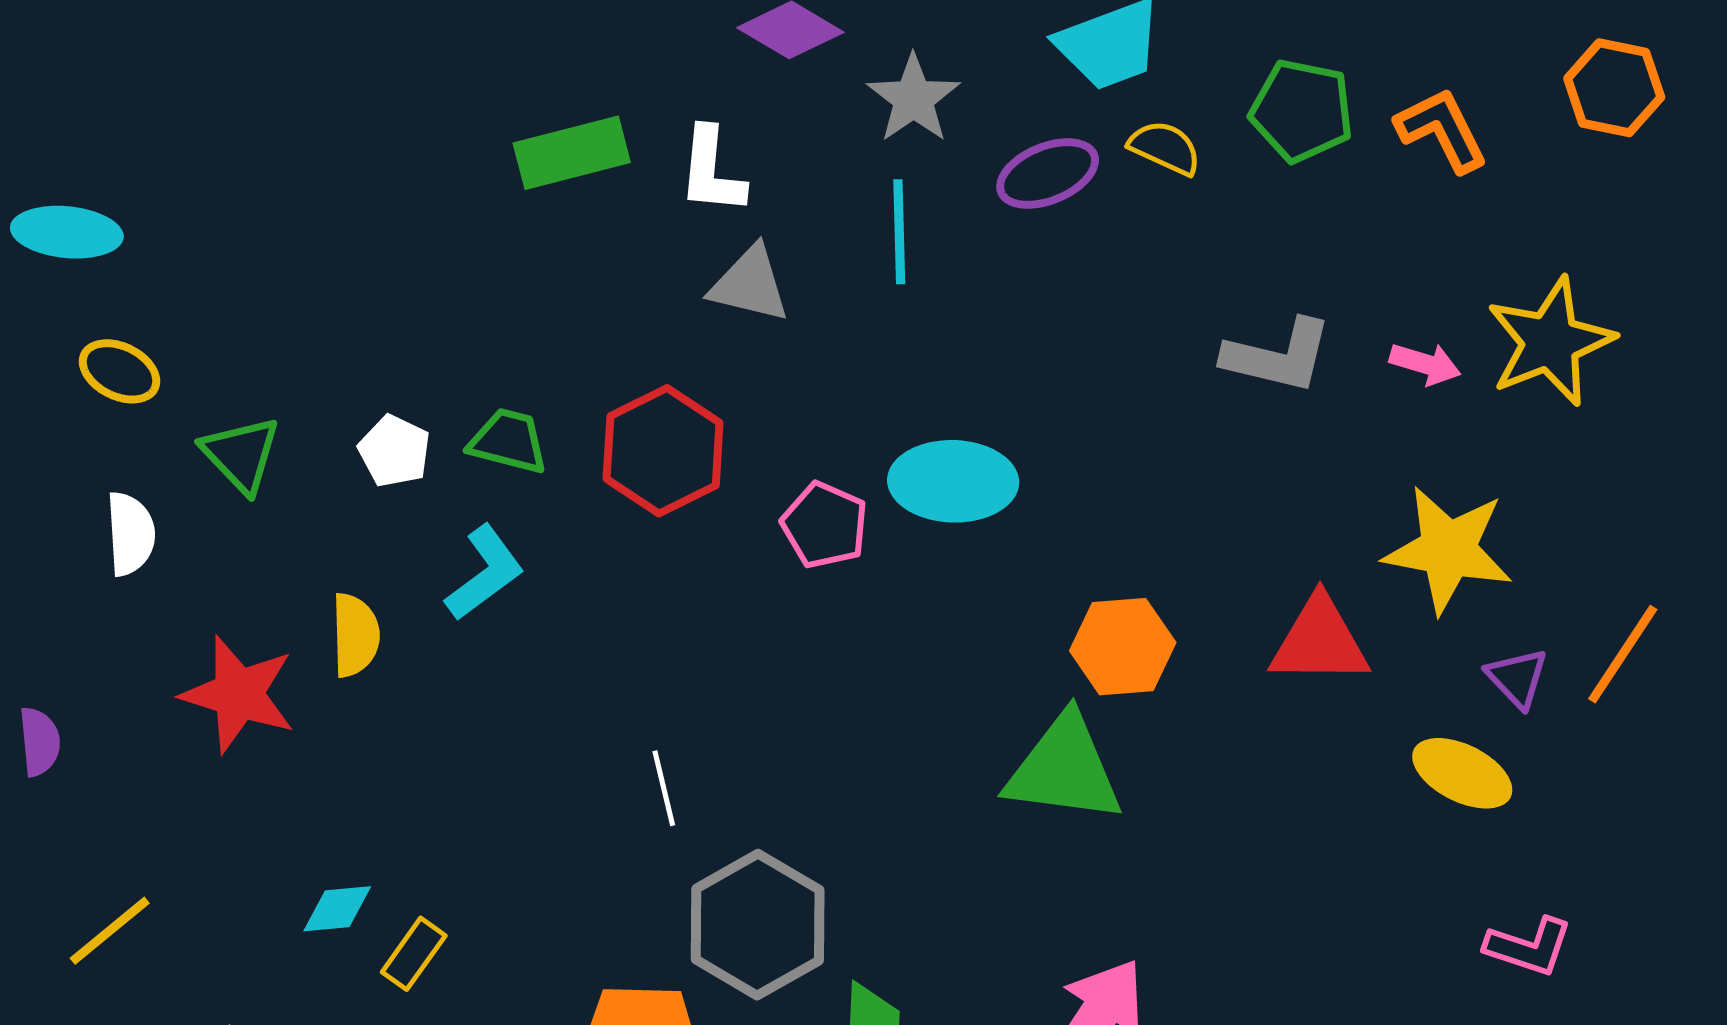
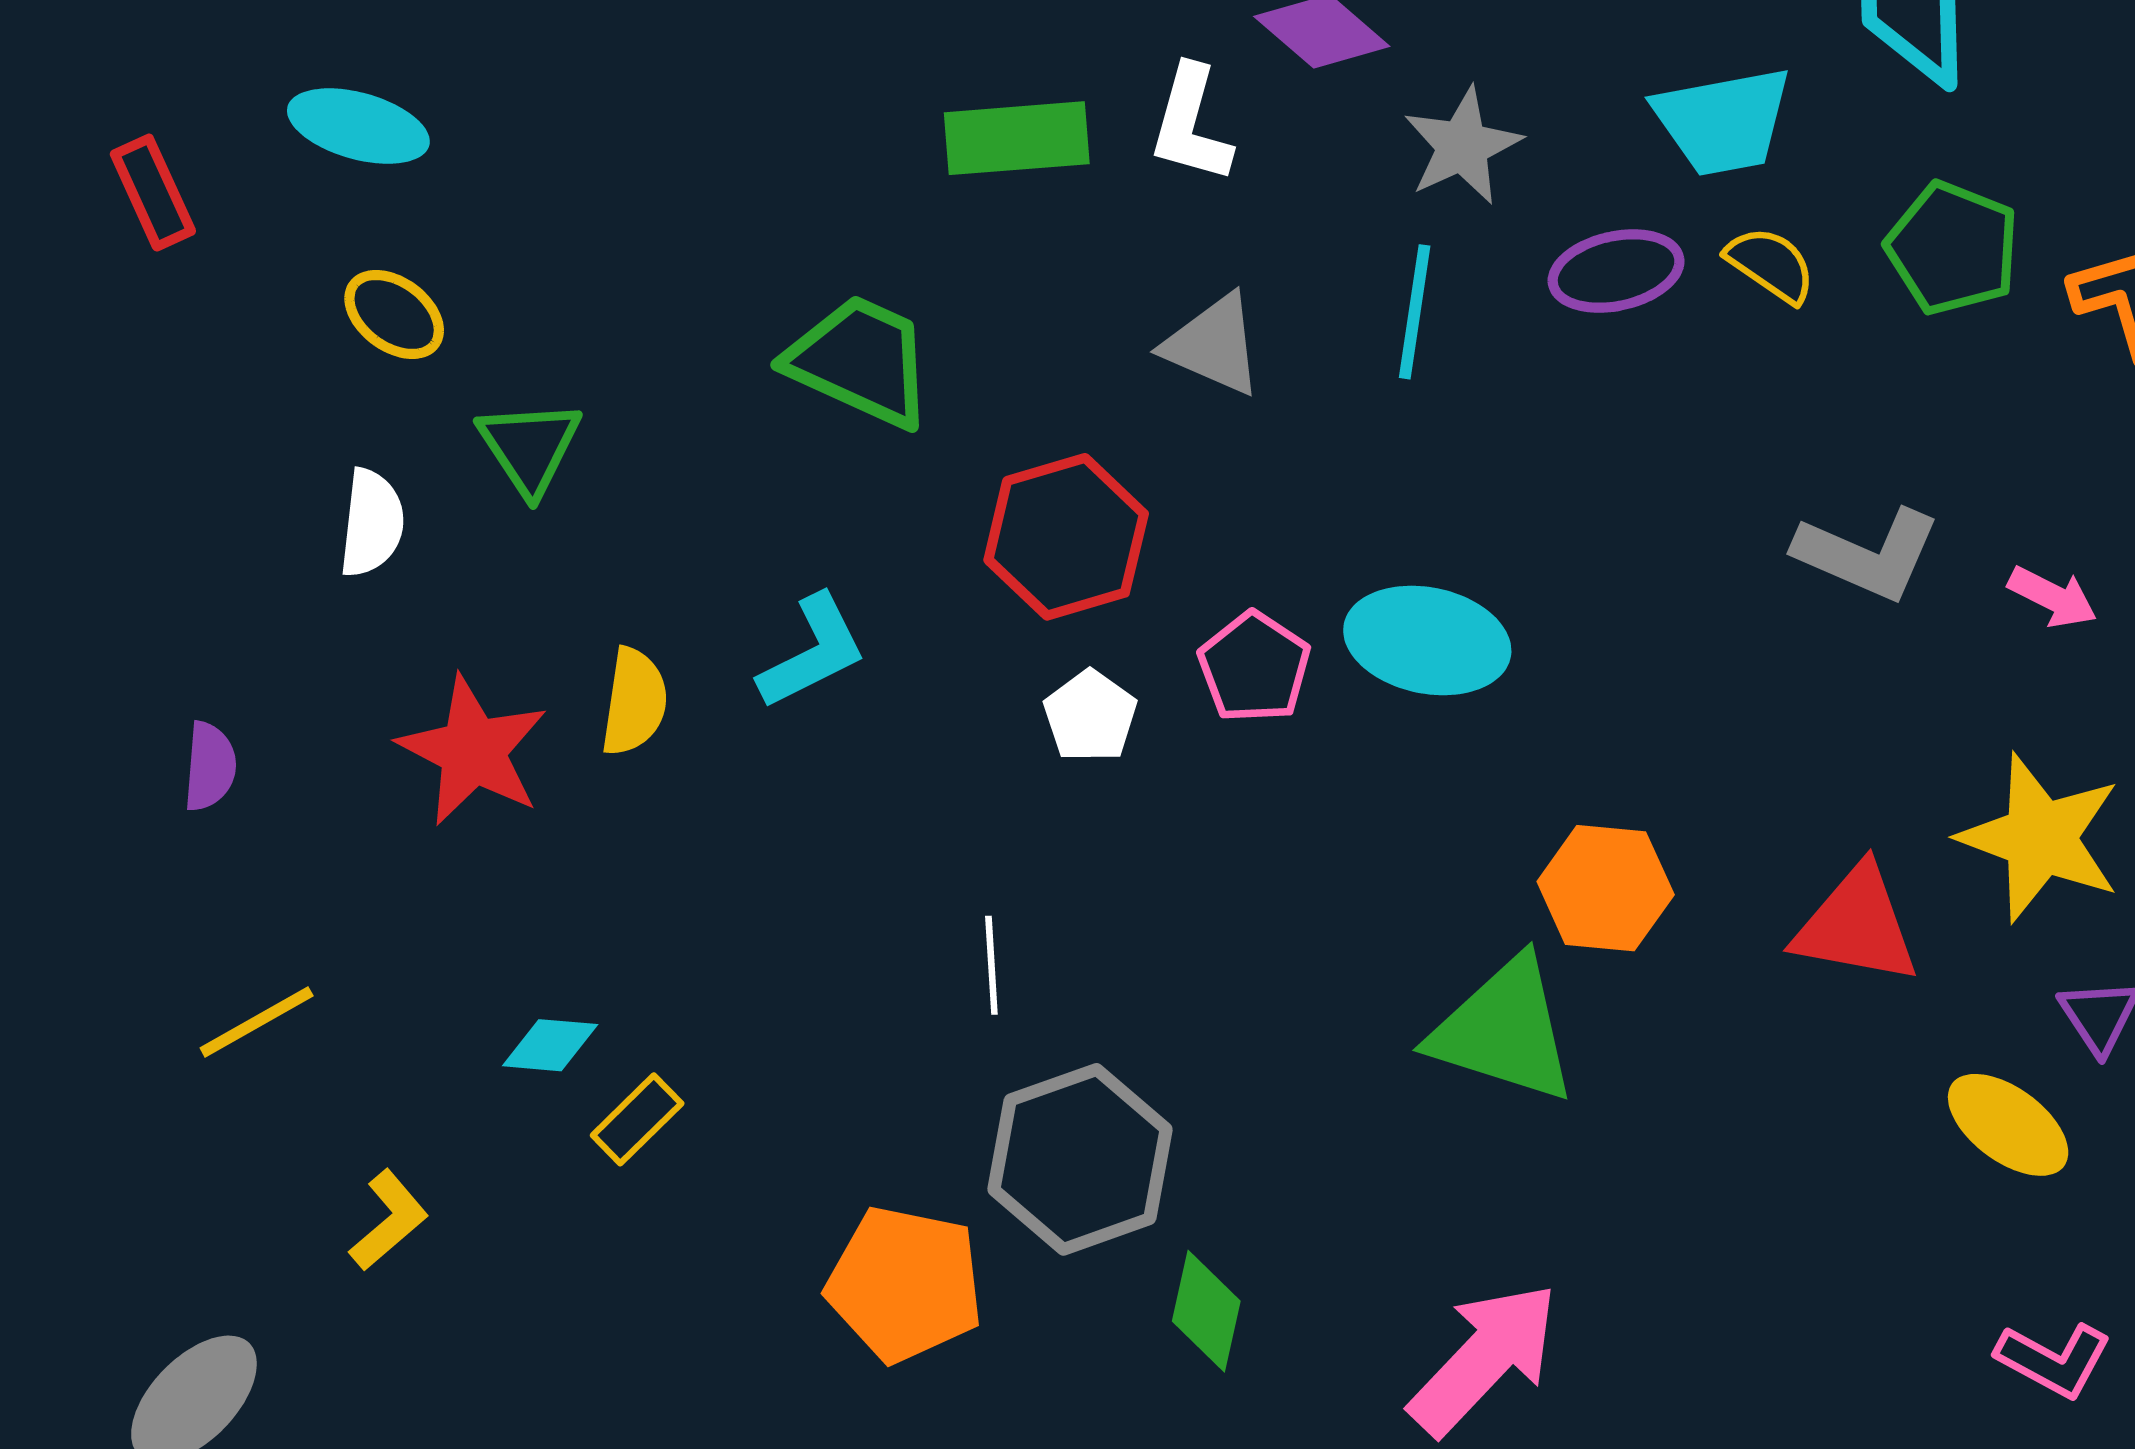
white L-shape: (712, 171) -> (1191, 124), moved
green trapezoid: (508, 441) -> (860, 361), moved, size x1.5
white pentagon: (394, 451) -> (1090, 716), moved

